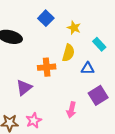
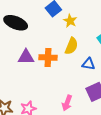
yellow star: (74, 28) -> (70, 21), moved
purple triangle: (24, 88) -> (26, 57), moved, turned 30

